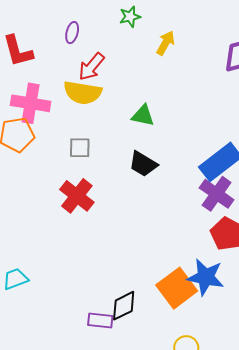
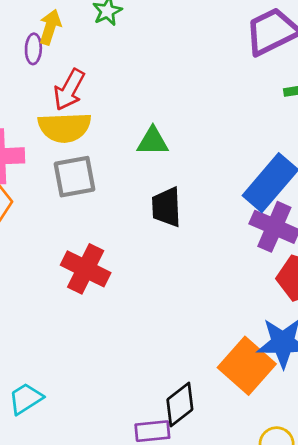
yellow arrow: (166, 43) -> (50, 27), moved
gray square: (80, 148) -> (74, 177), moved, size x1.4
black trapezoid: (143, 164) -> (166, 207), turned 68

